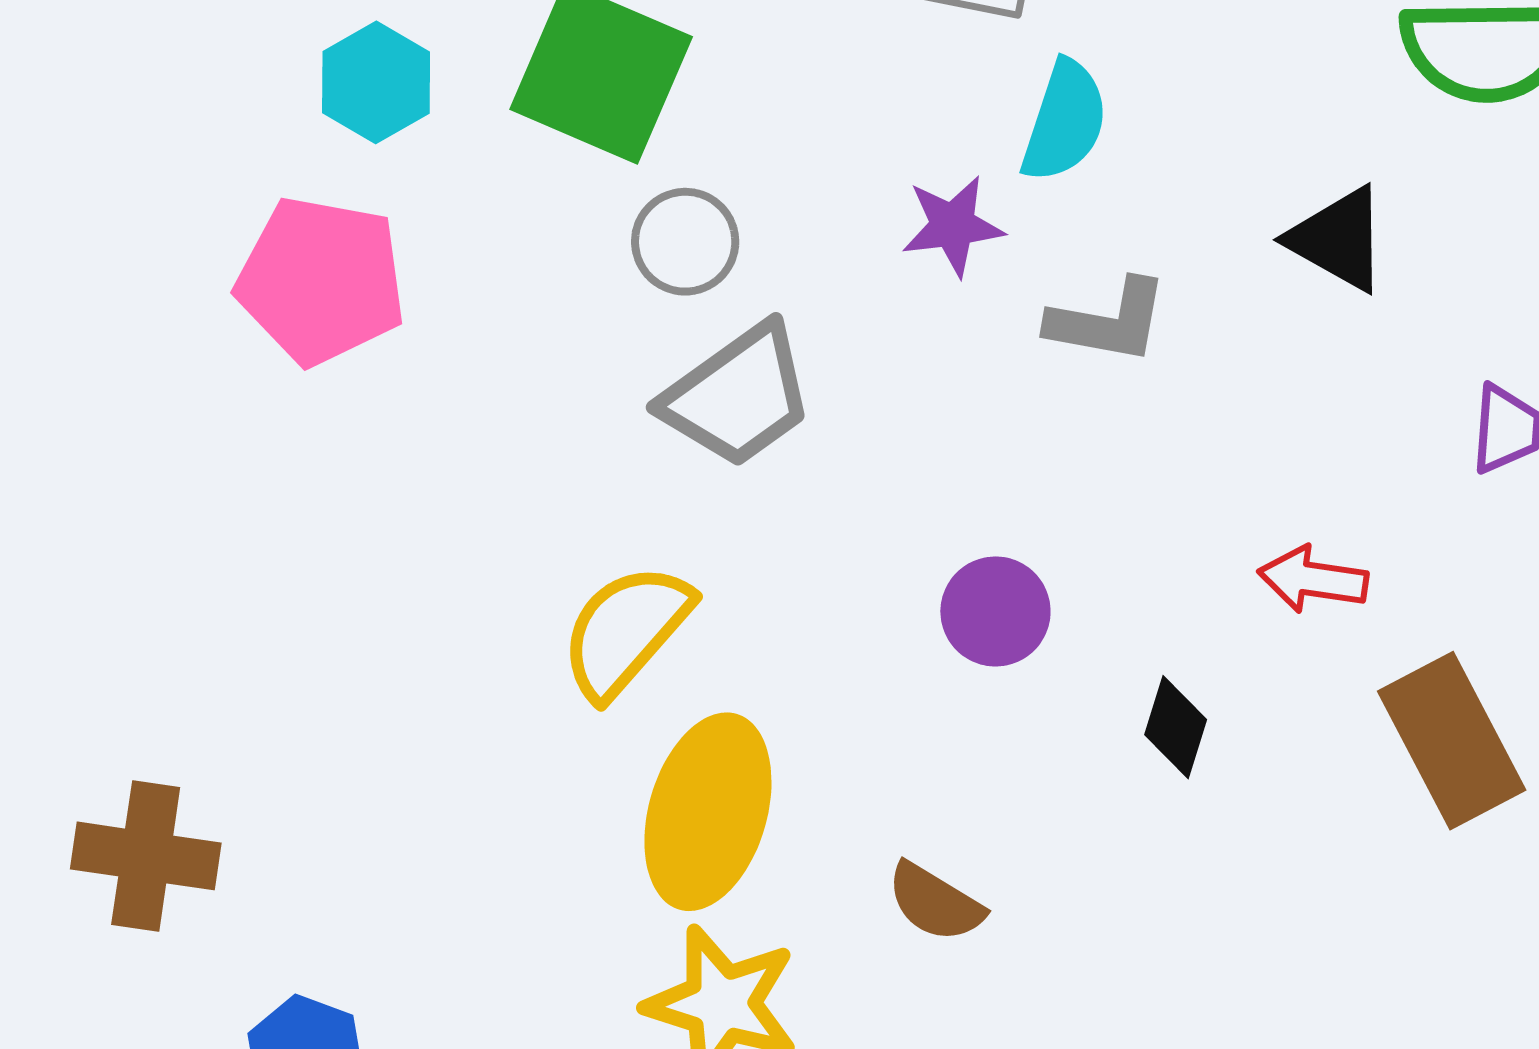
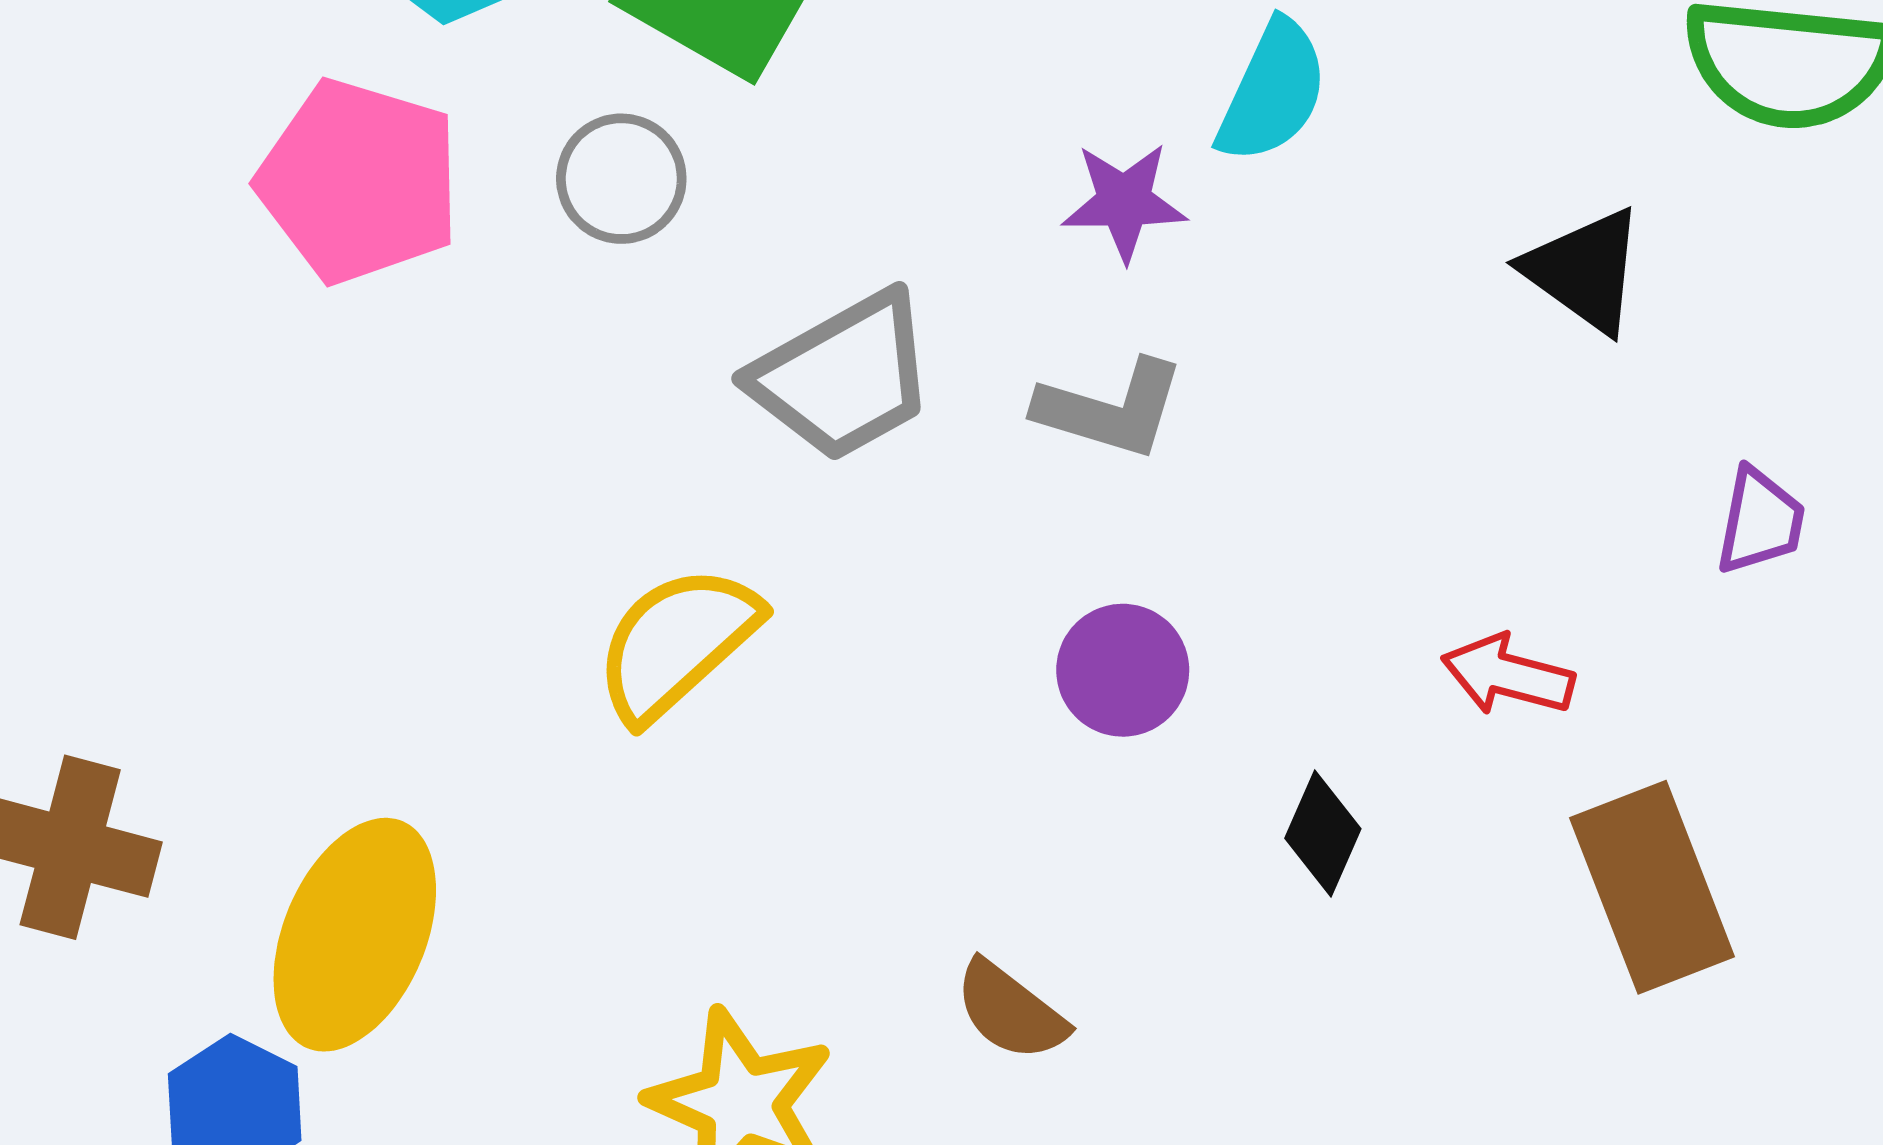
gray circle: (685, 242) -> (621, 179), moved
gray L-shape: (1108, 321) -> (1110, 409), moved
yellow ellipse: (708, 812) -> (355, 935), moved

